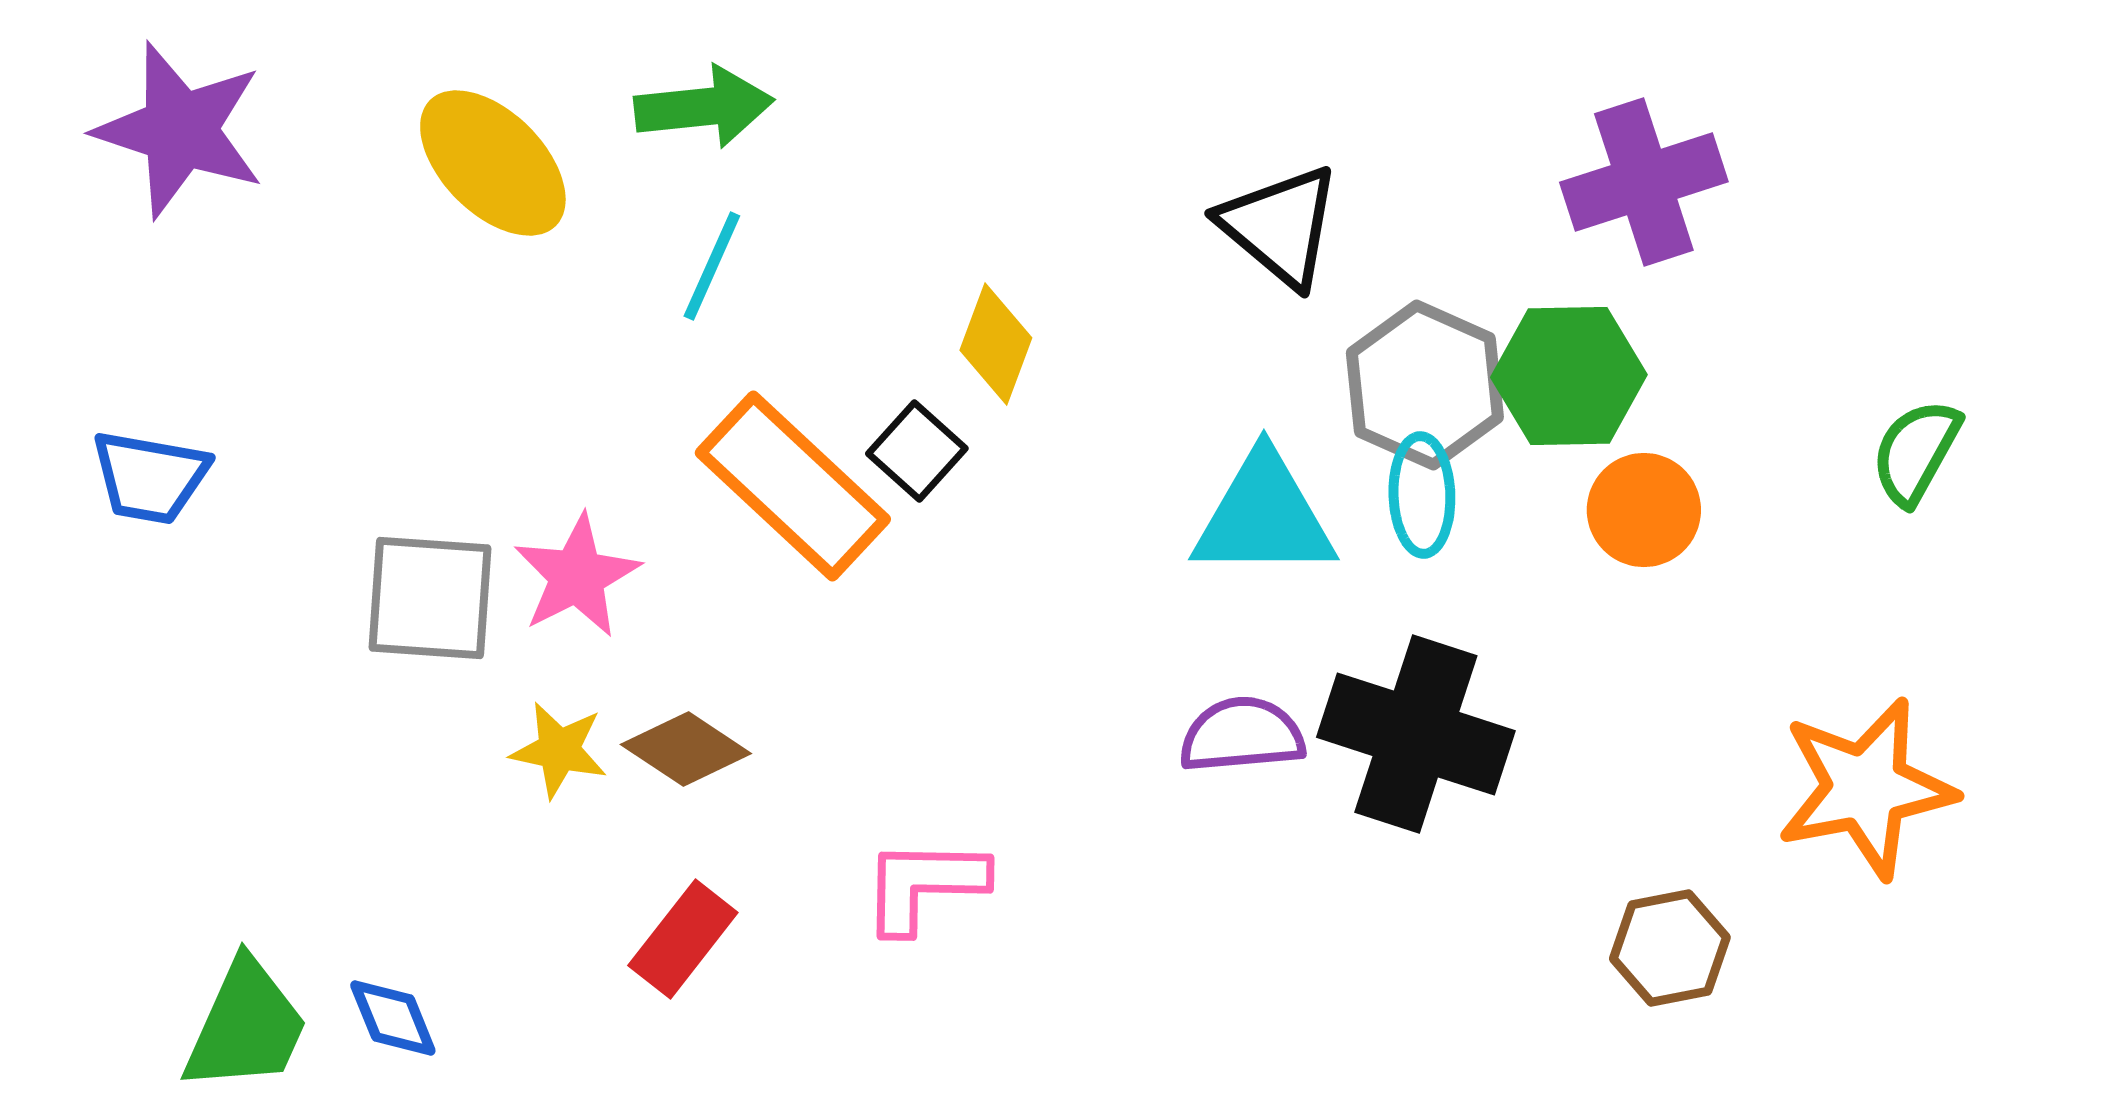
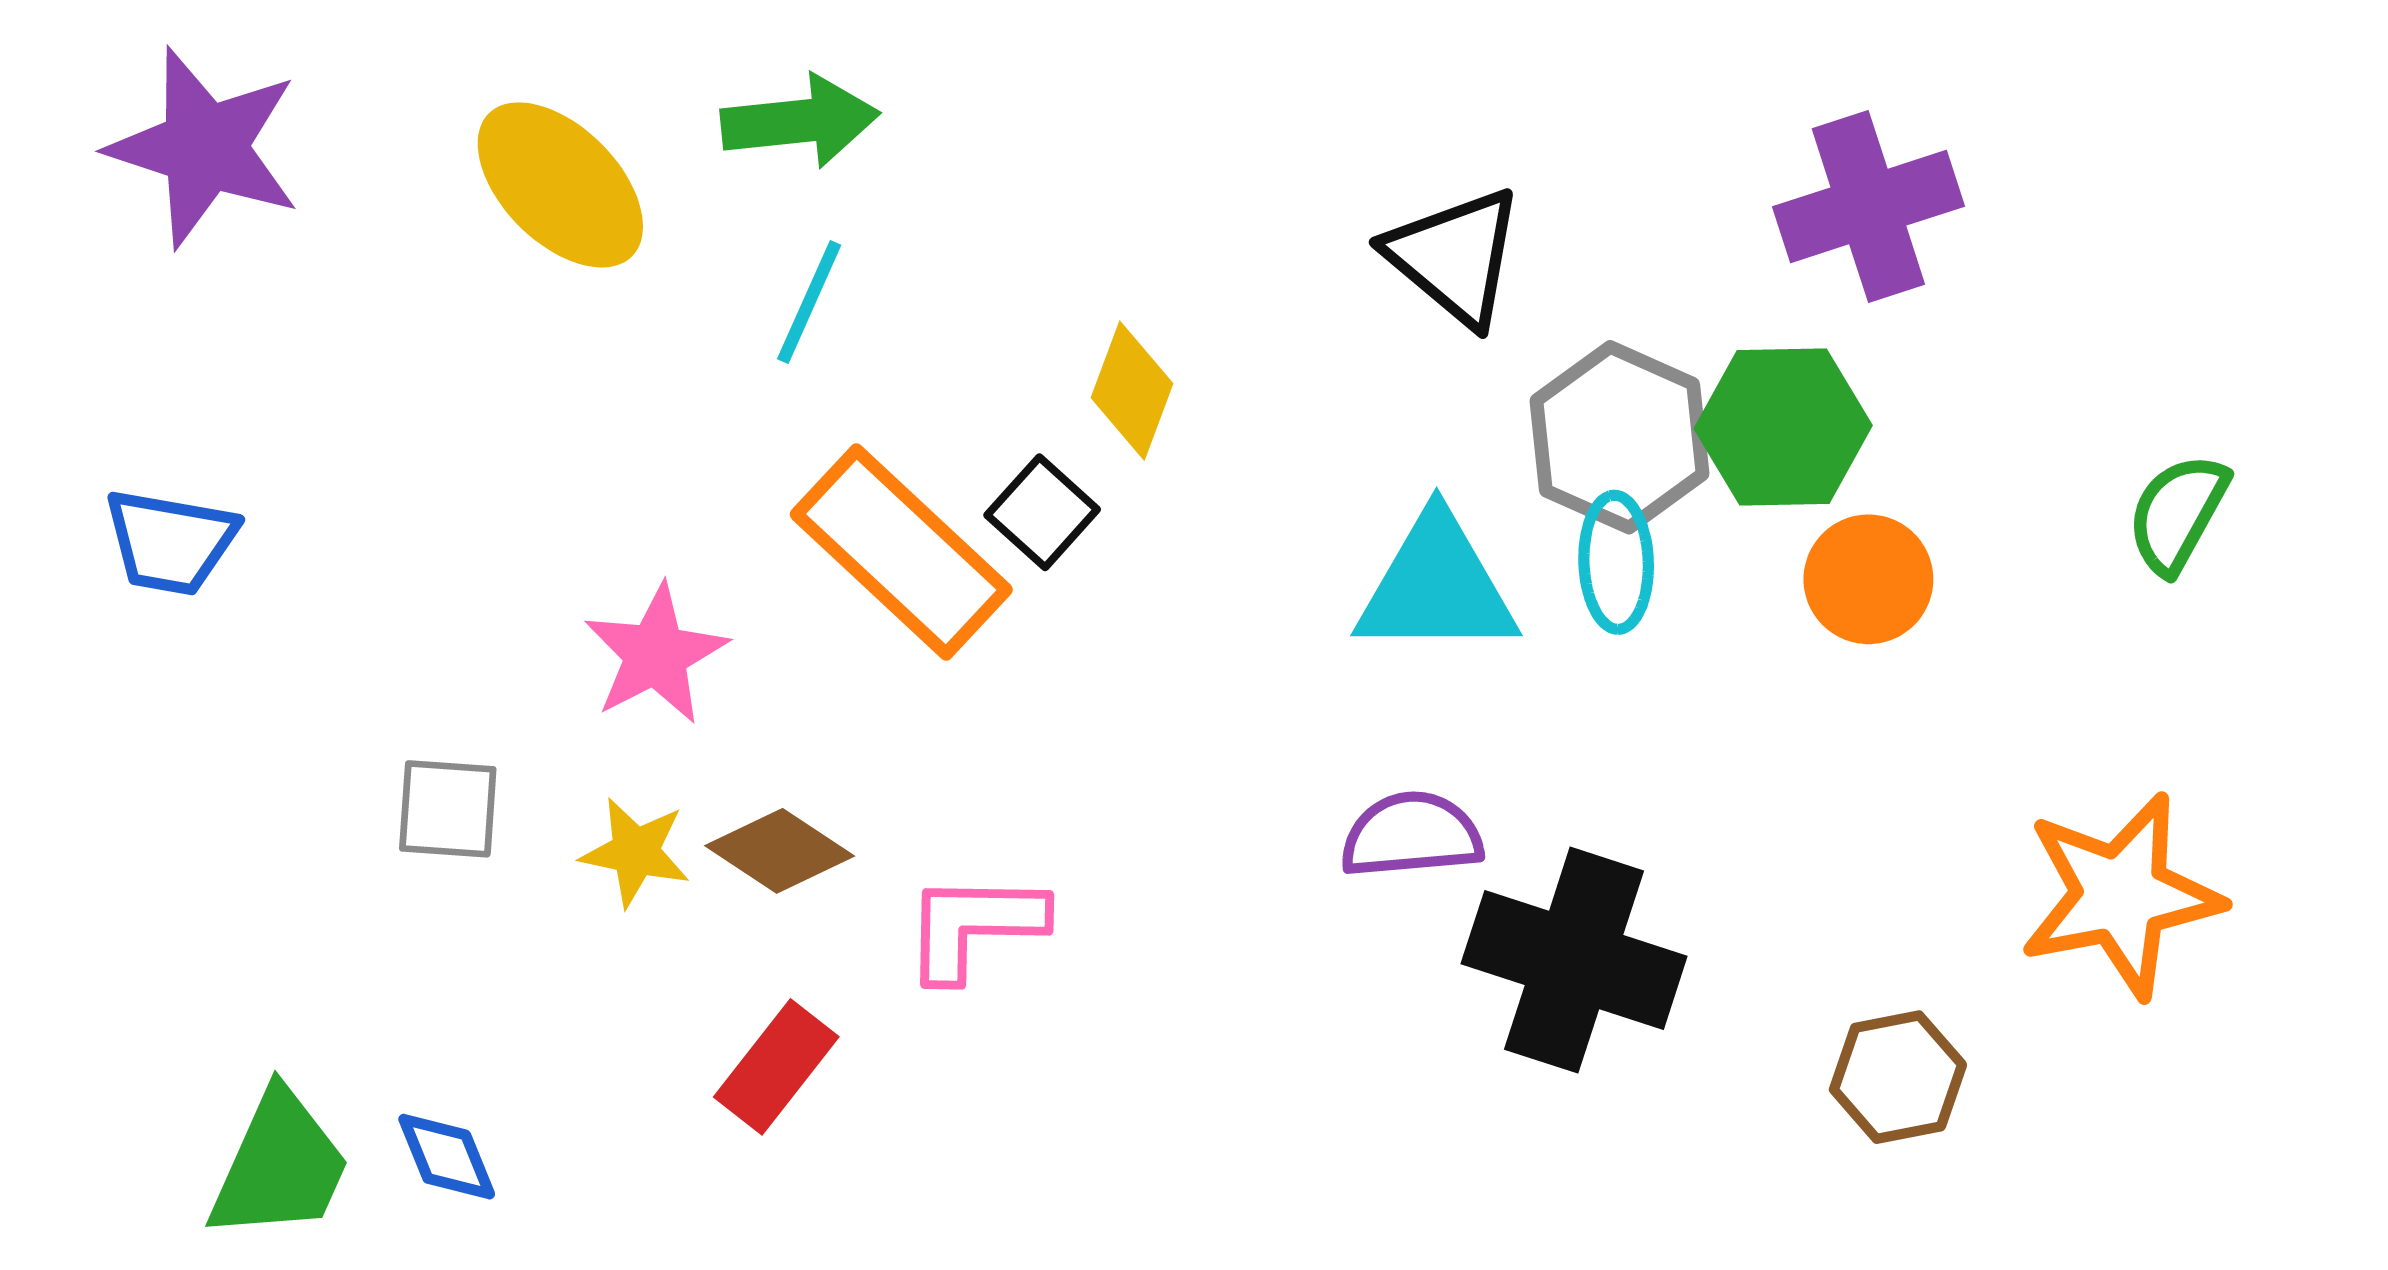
gray square: (430, 598) -> (448, 809), moved, size x0.7
black cross: (1416, 734) -> (1574, 960), moved
pink L-shape: (924, 885) -> (974, 926), moved

